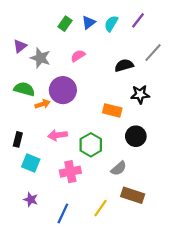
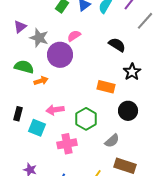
gray line: (153, 53) -> (145, 21), moved
black semicircle: (124, 65) -> (117, 45), turned 48
purple circle: (63, 90) -> (60, 55), moved
black star: (140, 94) -> (132, 72), turned -30
cyan square: (31, 163) -> (37, 128), moved

